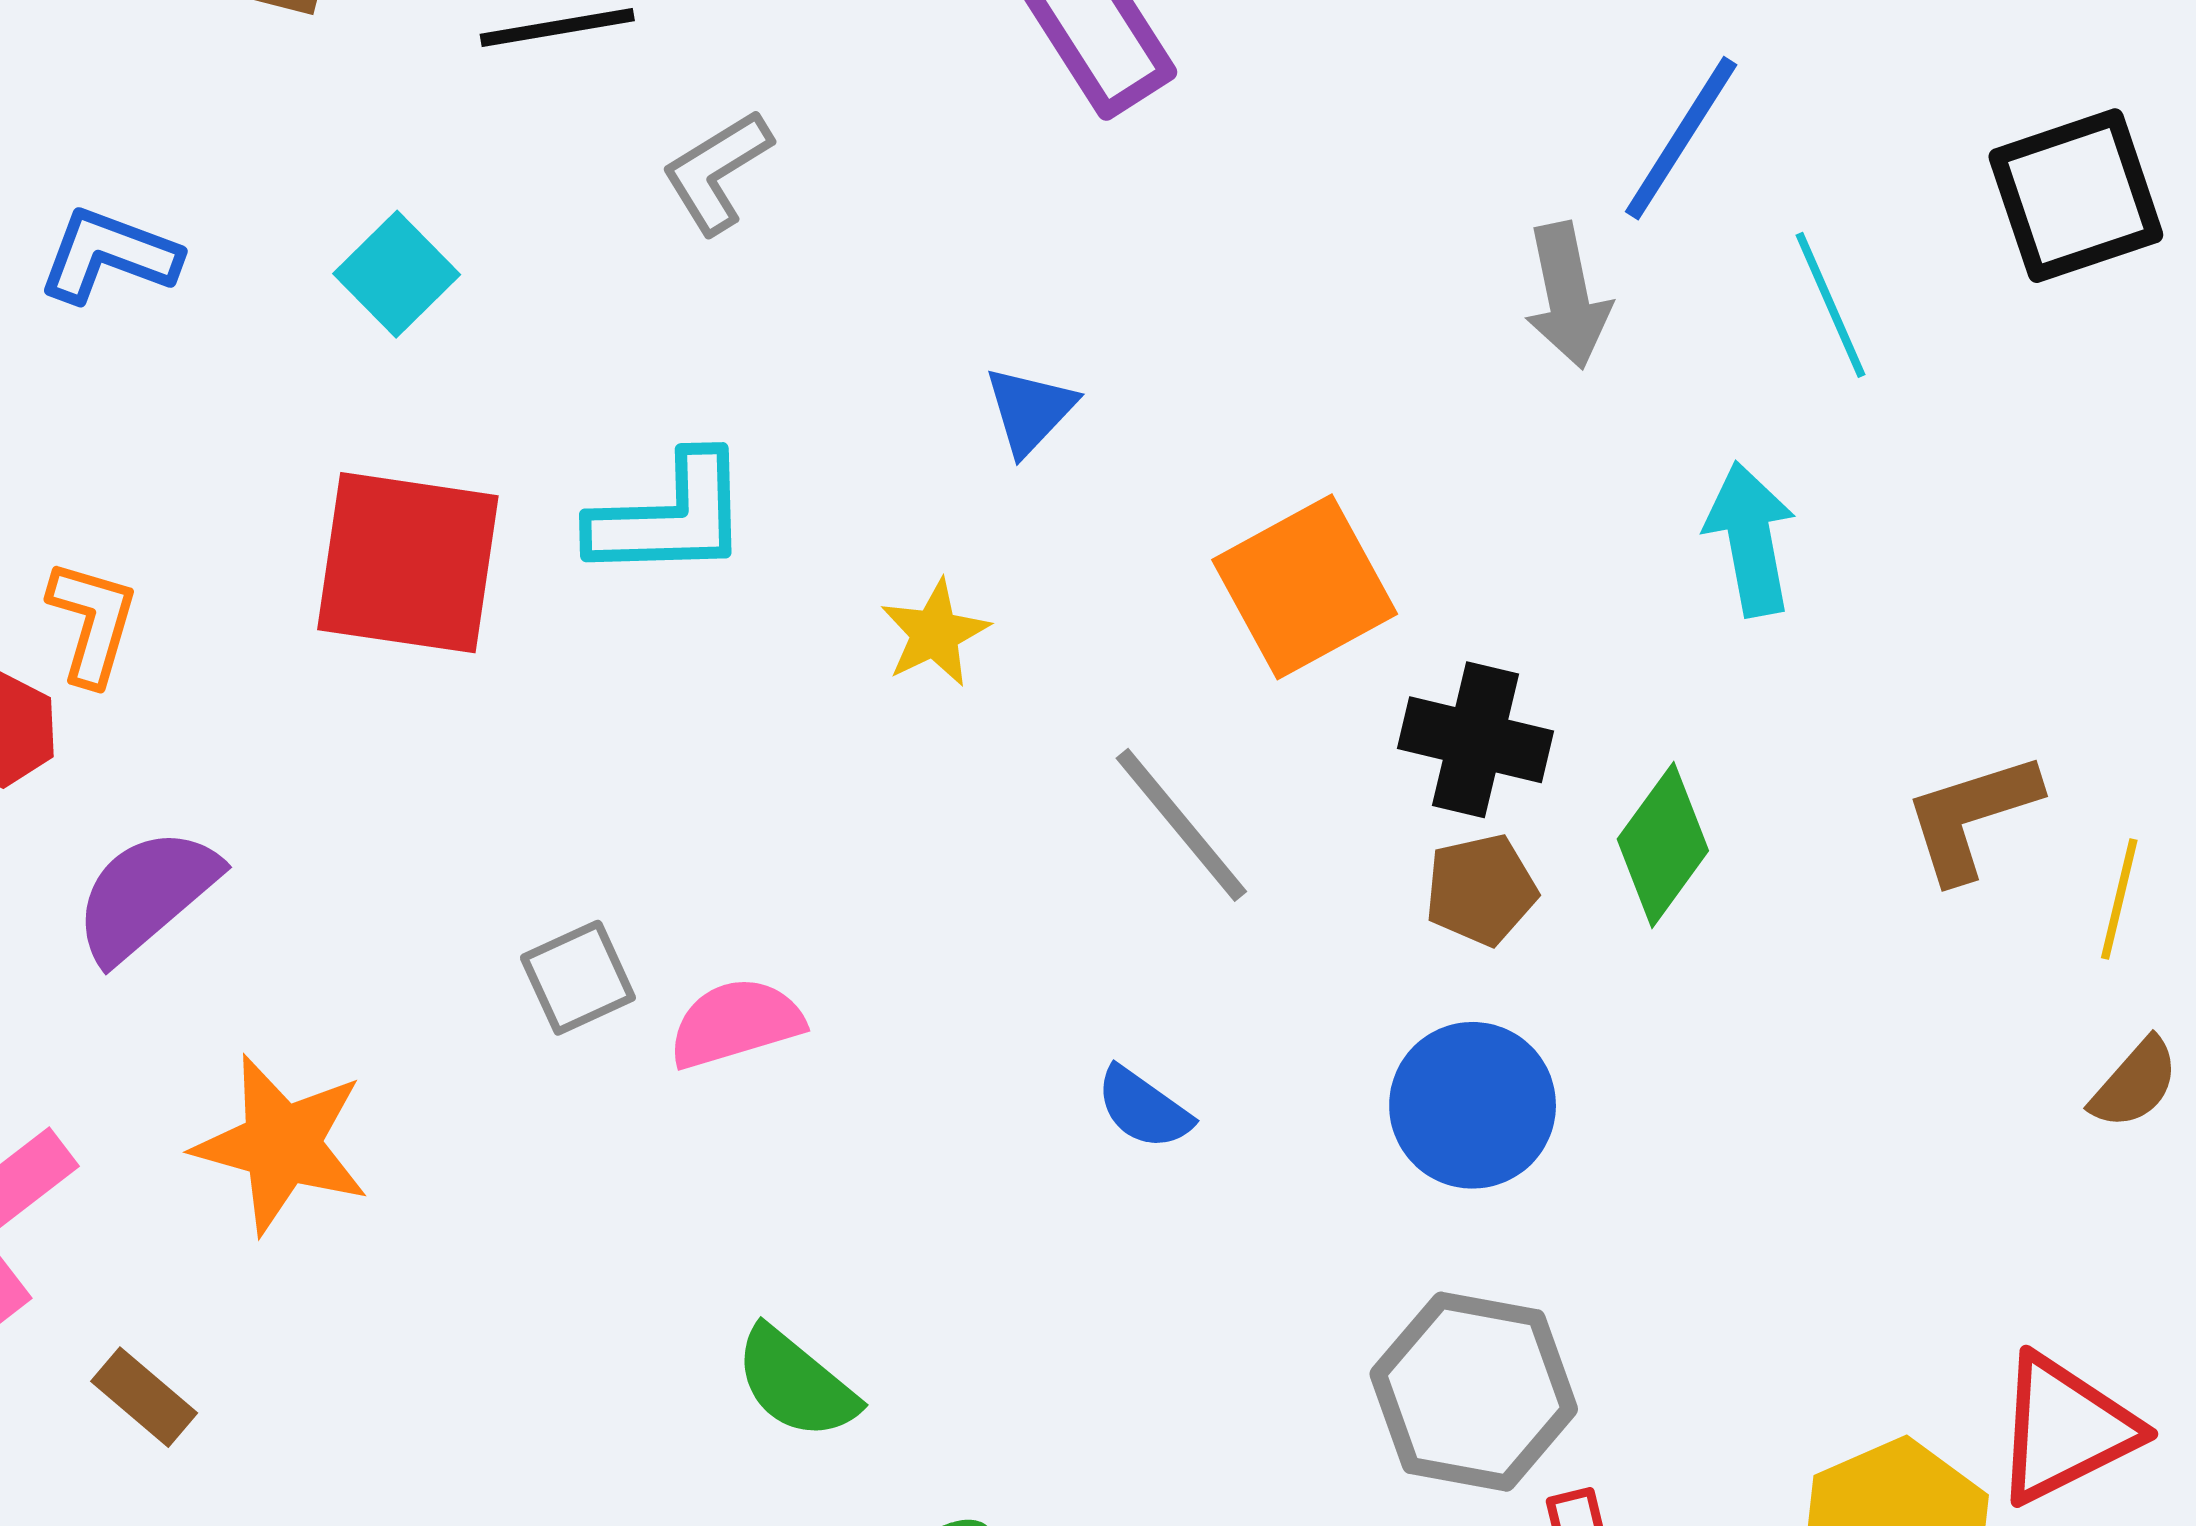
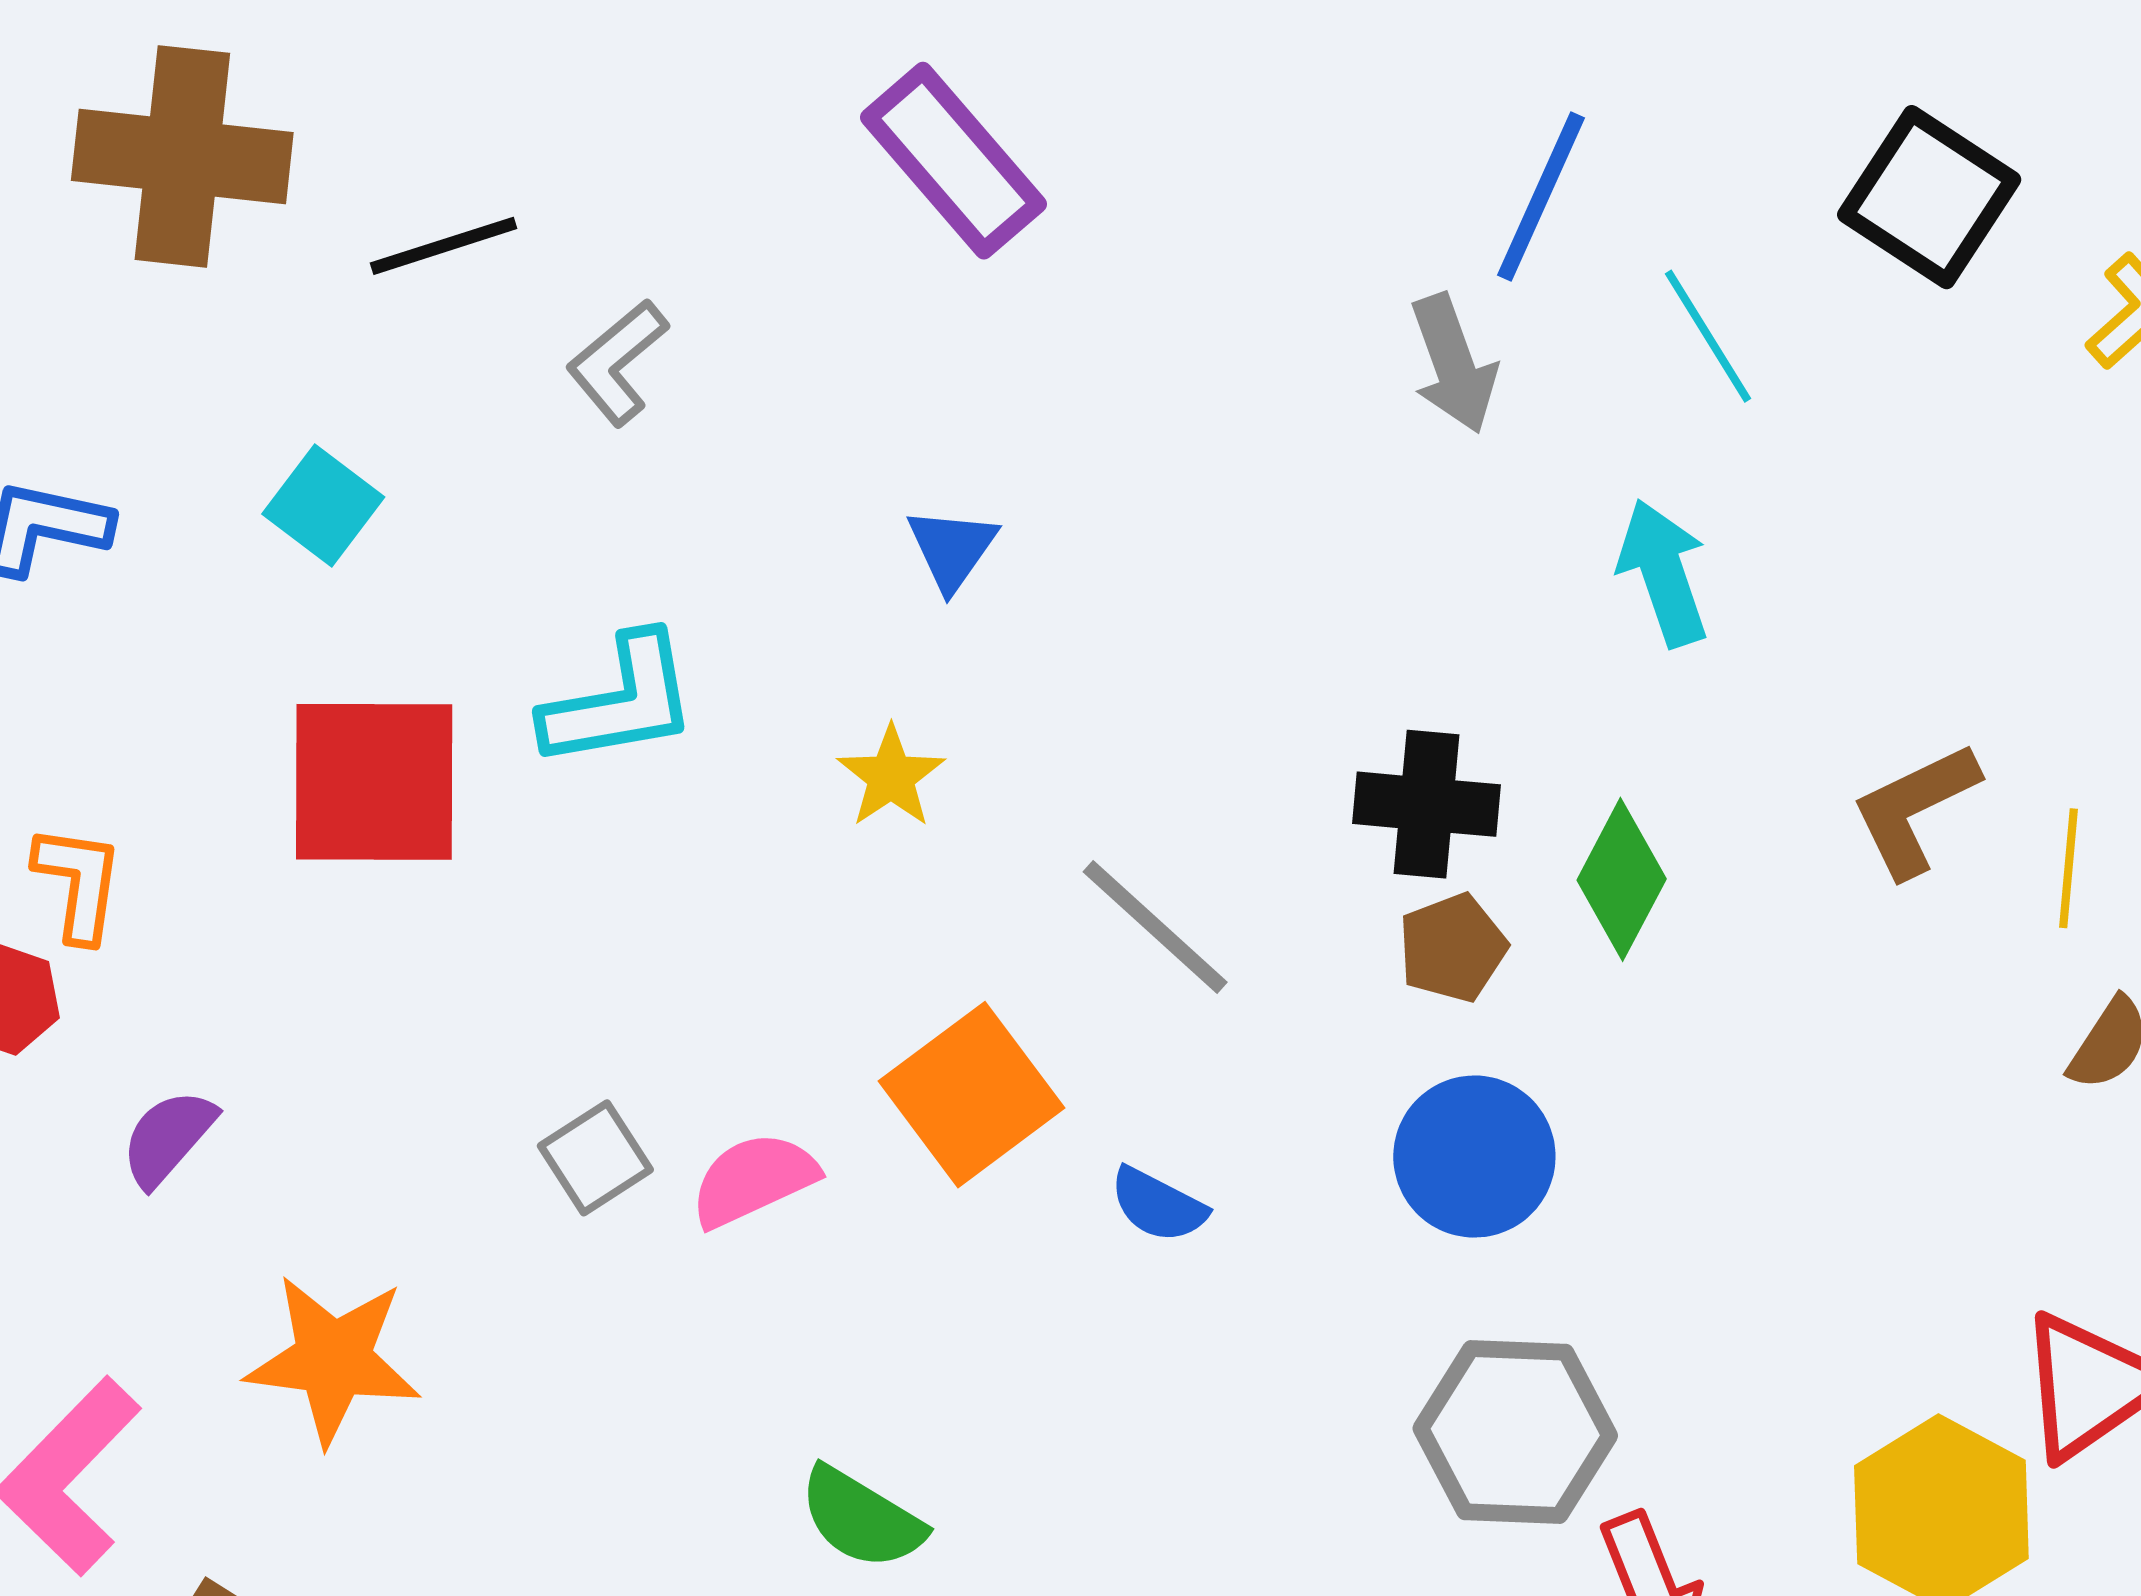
black square: (2076, 196) -> (1929, 197), turned -30
orange square: (1305, 587) -> (972, 1095), moved
purple semicircle: (146, 895) -> (168, 1138), size x0.7

